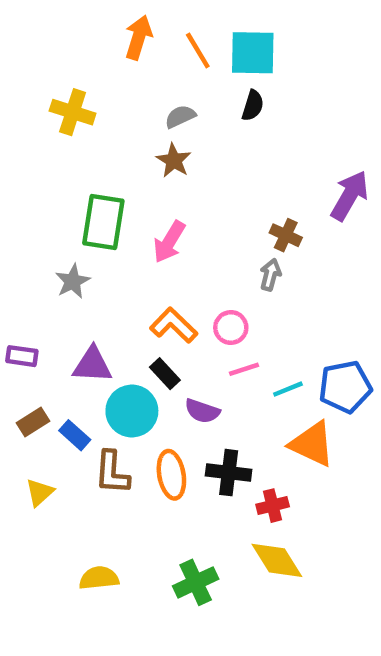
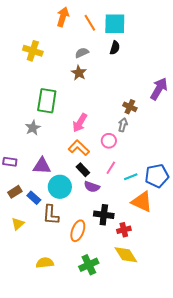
pink arrow: (169, 242) -> (80, 123), moved
pink circle: (231, 327) -> (109, 141), moved
pink line: (244, 369) -> (111, 168), turned -40
black rectangle: (165, 374) -> (83, 170), moved
orange ellipse: (171, 475) -> (78, 231), moved, turned 30

